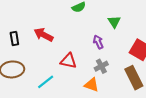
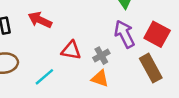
purple arrow: (98, 42) -> (124, 34), moved, size x1.6
gray cross: (101, 66) -> (101, 56), moved

